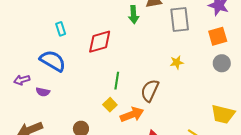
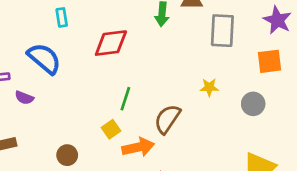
gray circle: (222, 63) -> (253, 104), moved

